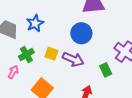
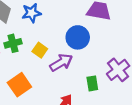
purple arrow: (73, 59) -> (61, 63), turned -70

